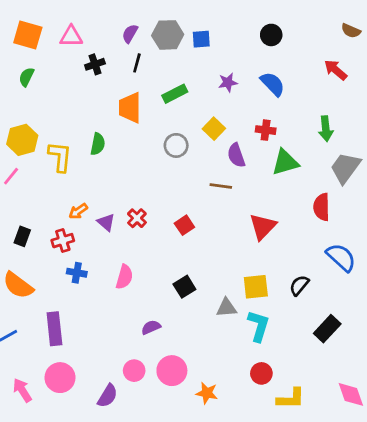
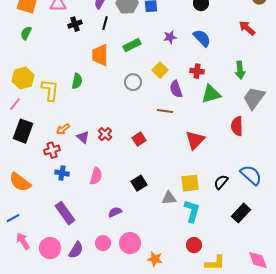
black rectangle: (22, 236) -> (23, 131), moved, size x1.6
blue semicircle: (341, 257) -> (251, 175), moved
purple rectangle: (54, 329) -> (65, 213), moved, turned -30
pink arrow: (22, 390) -> (23, 241), moved
purple semicircle: (108, 396) -> (76, 250), moved

